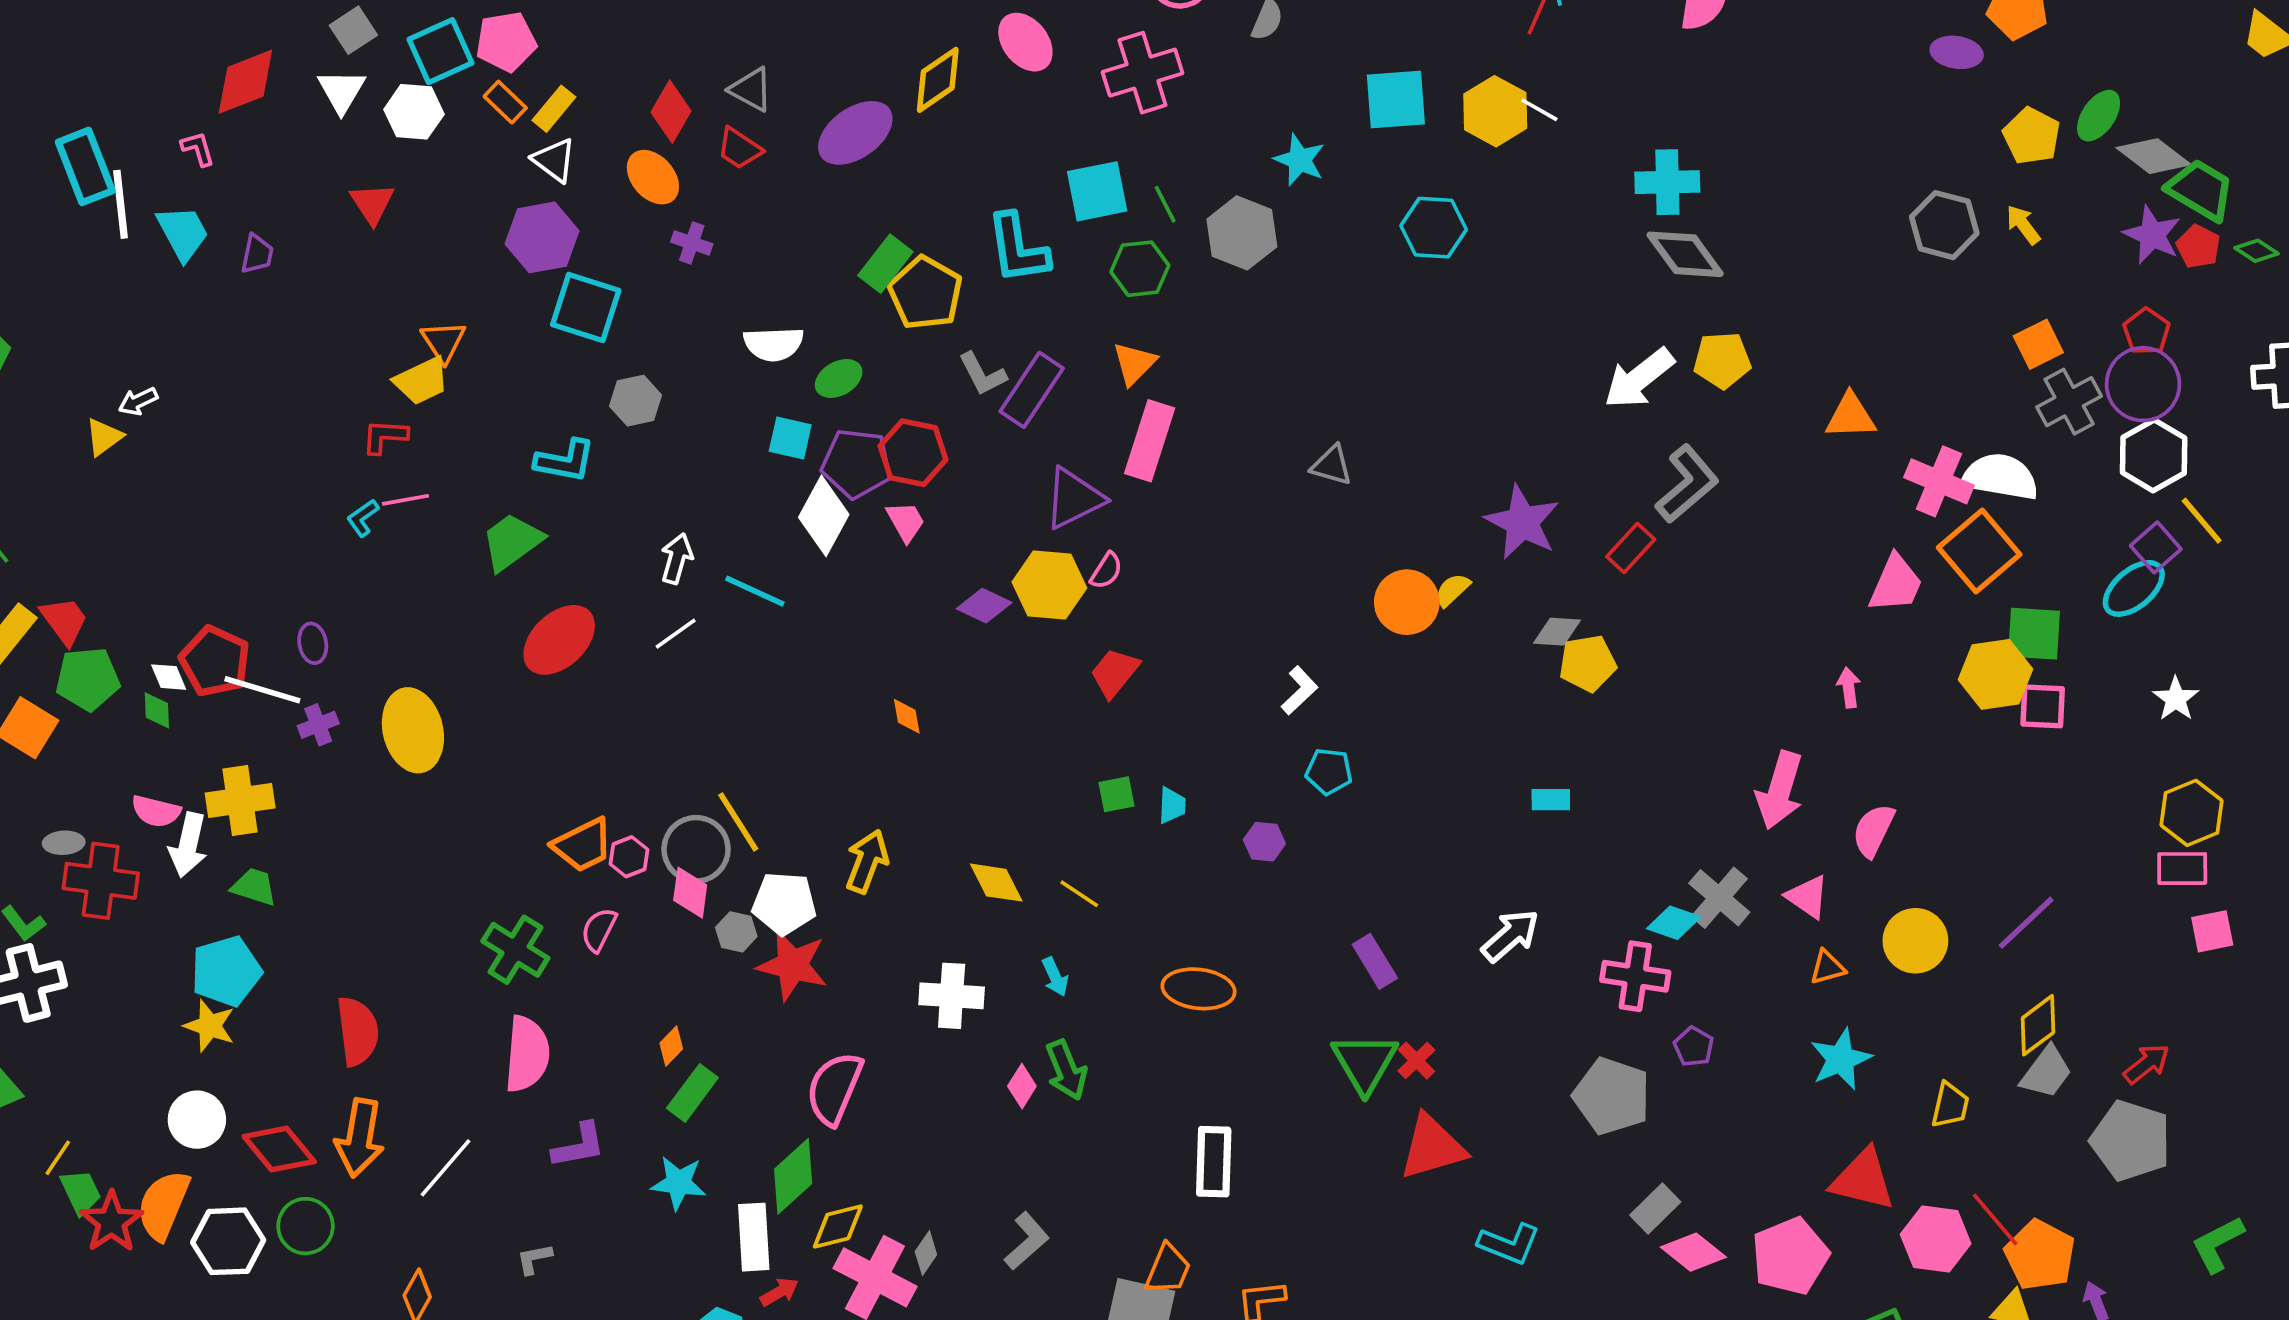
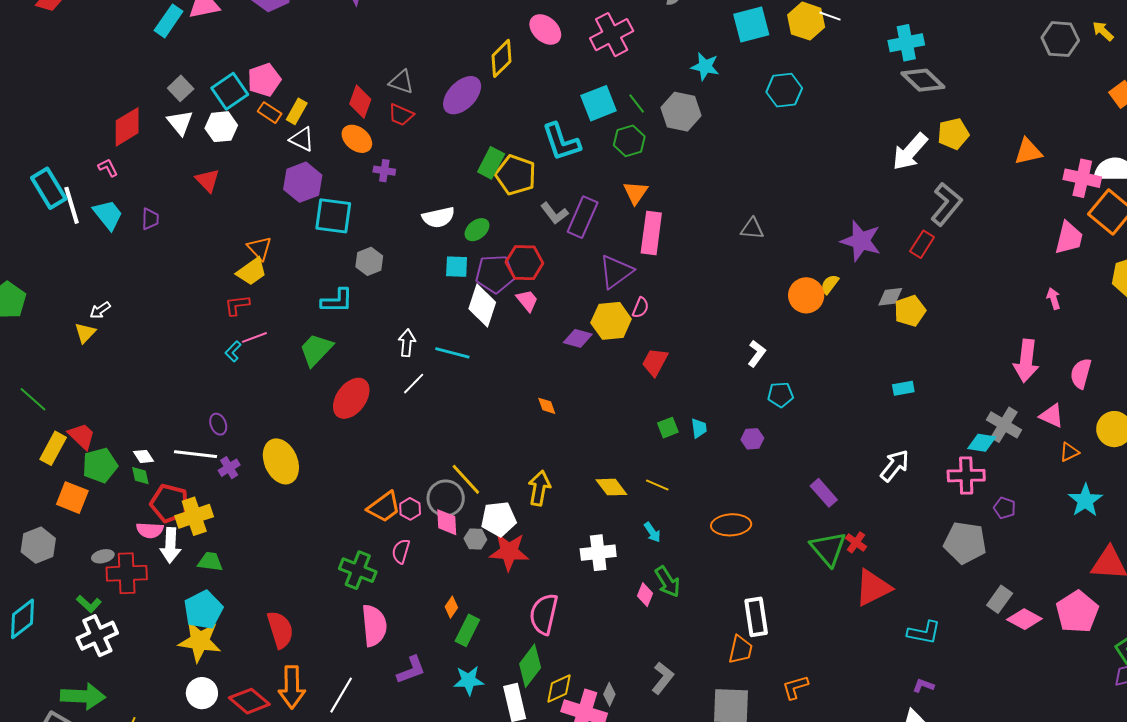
red pentagon: (215, 661) -> (170, 503), moved
yellow star: (210, 1026) -> (200, 641), size x1.5
orange trapezoid: (1168, 1269) -> (741, 650), moved

